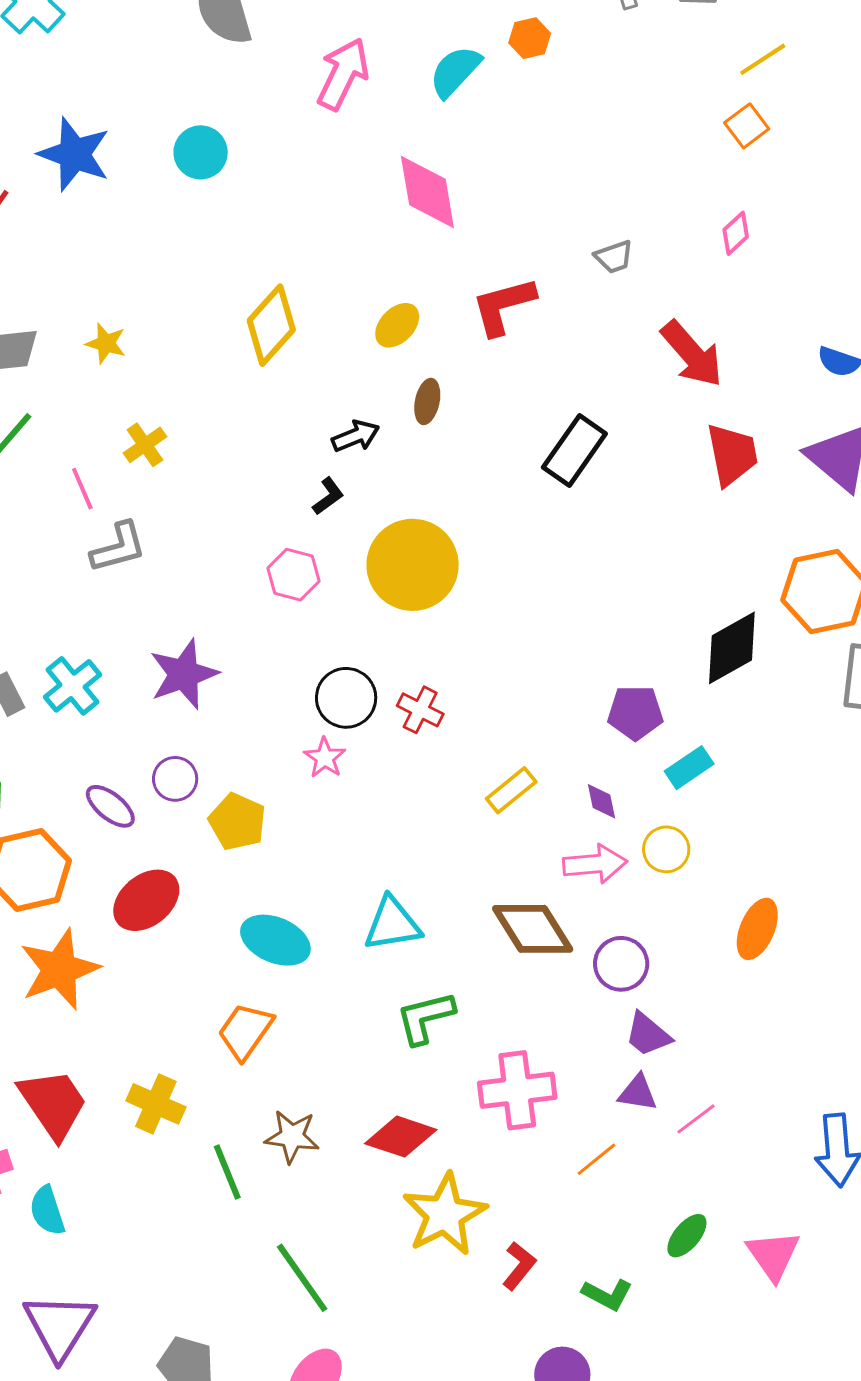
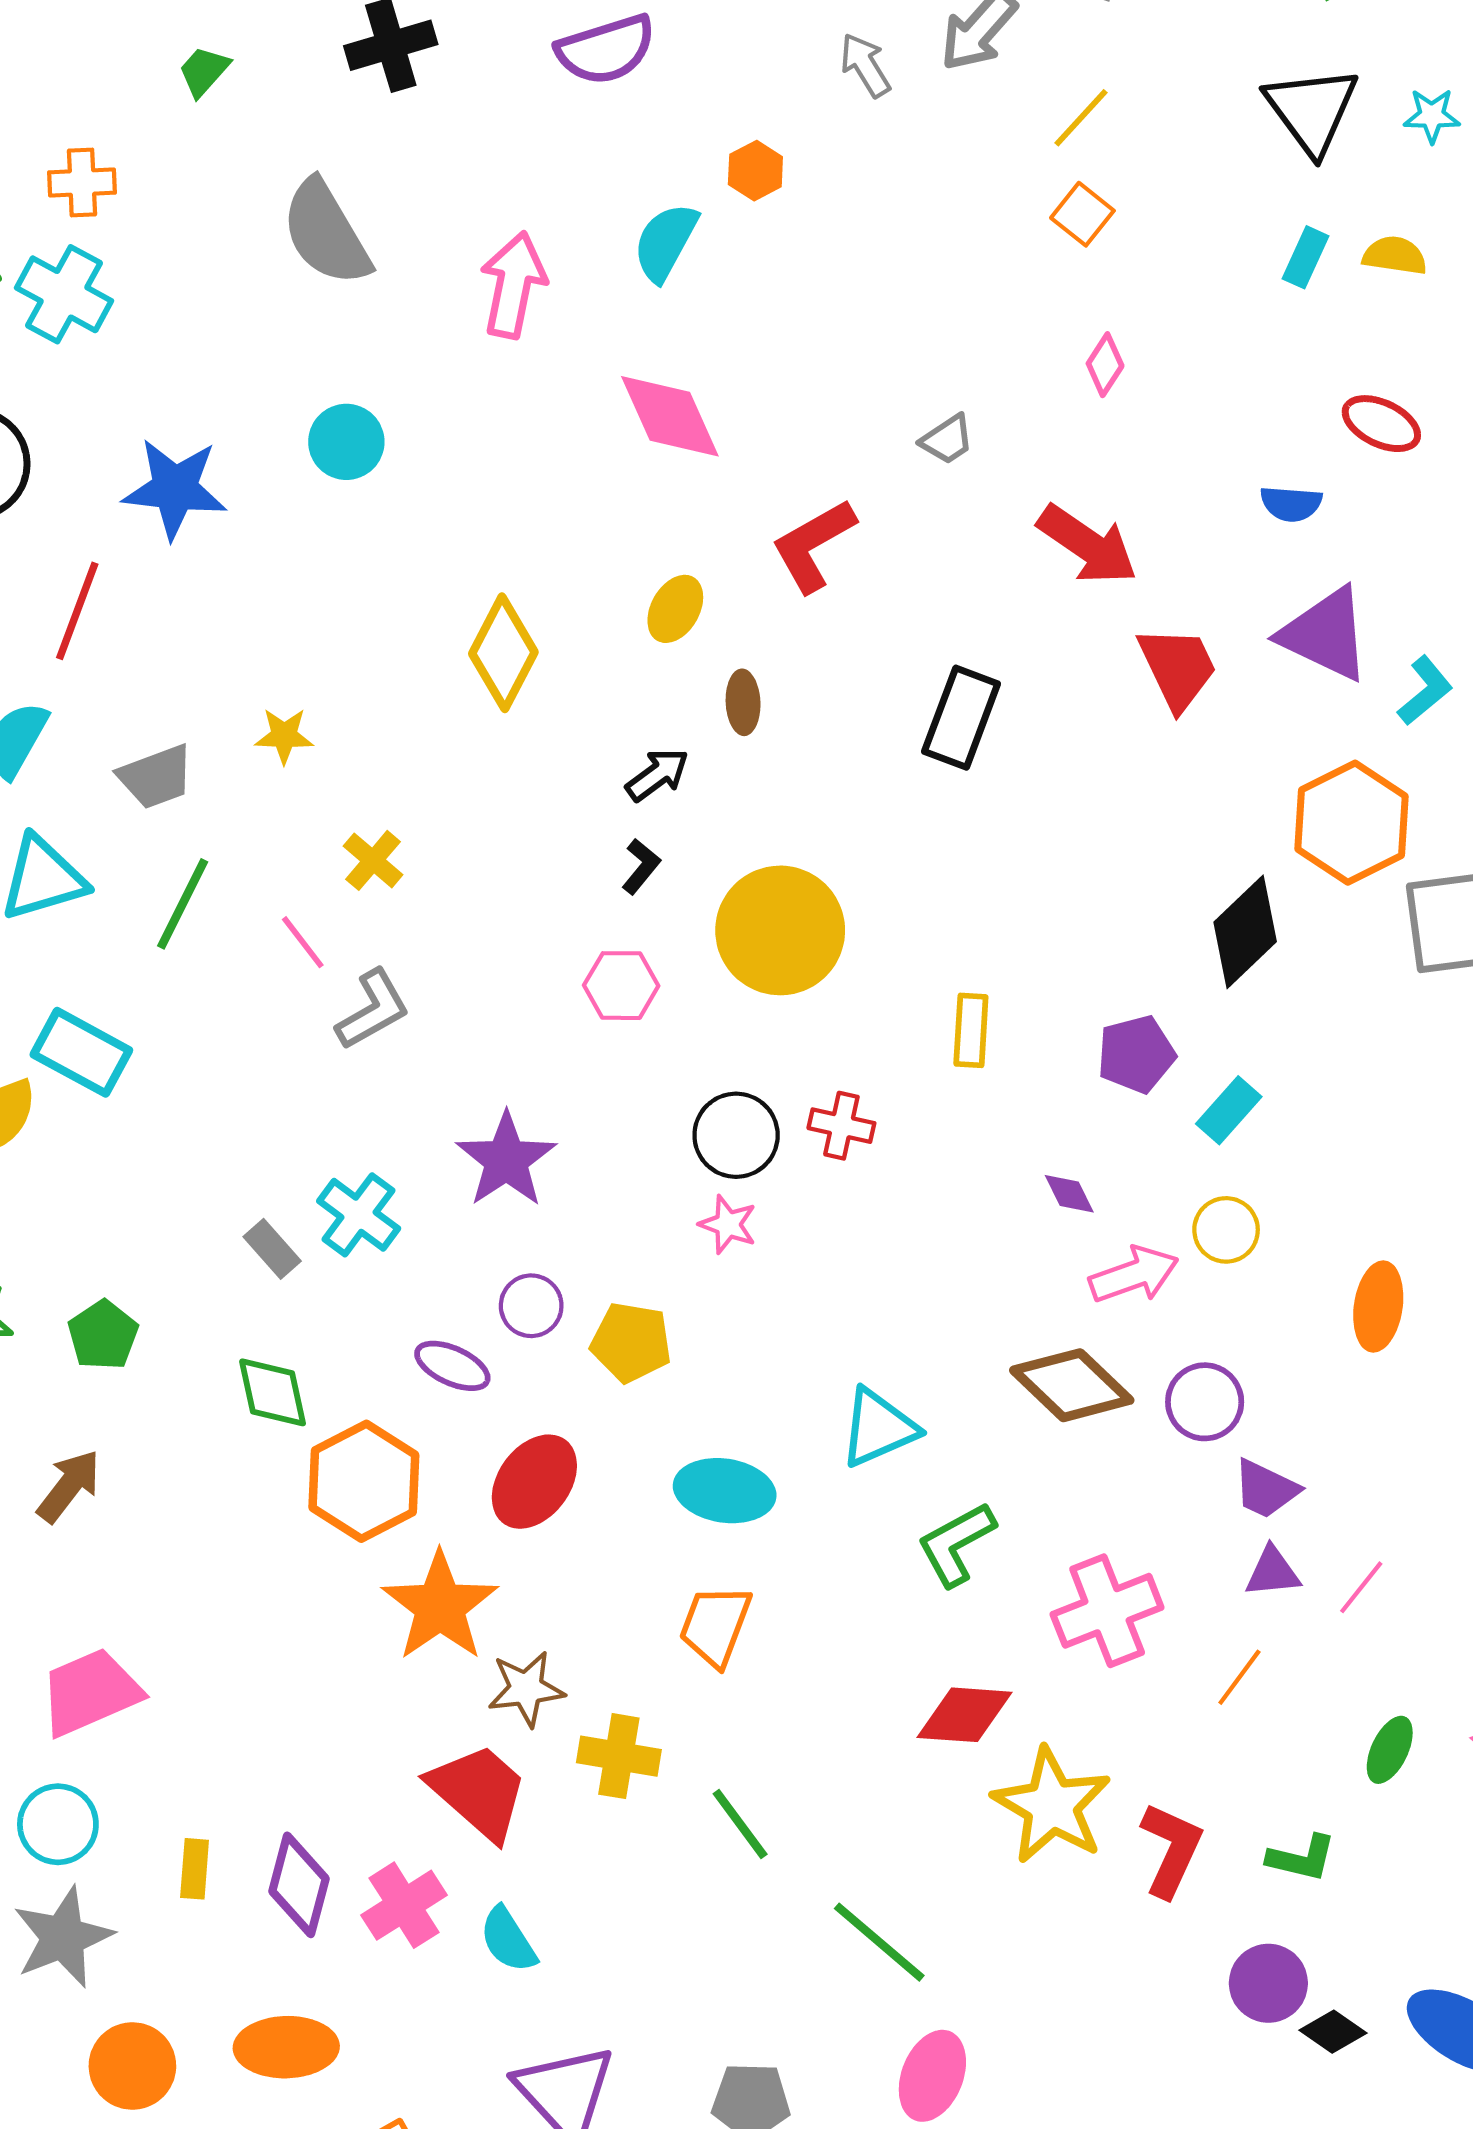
yellow rectangle: (511, 790) -> (971, 1030), moved, turned -33
purple diamond: (601, 801) -> (1069, 1194), moved
brown star: (292, 1137) -> (526, 1689), moved
red L-shape: (519, 1266) -> (1171, 1850), size x1.4

